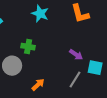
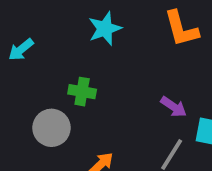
cyan star: (40, 14) -> (105, 29), turned 30

